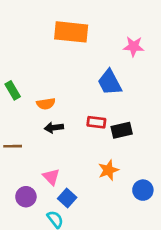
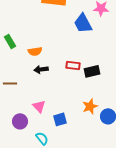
blue trapezoid: (110, 82) -> (83, 23), moved
orange star: (108, 170) -> (90, 106), moved
blue square: (67, 198) -> (60, 119), moved, turned 32

